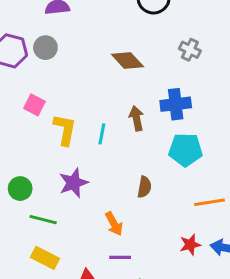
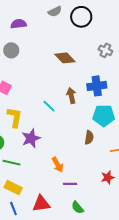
yellow L-shape: (65, 130) -> (15, 117), moved
cyan line: (102, 134) -> (49, 106), turned -56
brown semicircle: (144, 187) -> (89, 138), moved
purple line: (120, 257) -> (70, 184), moved

